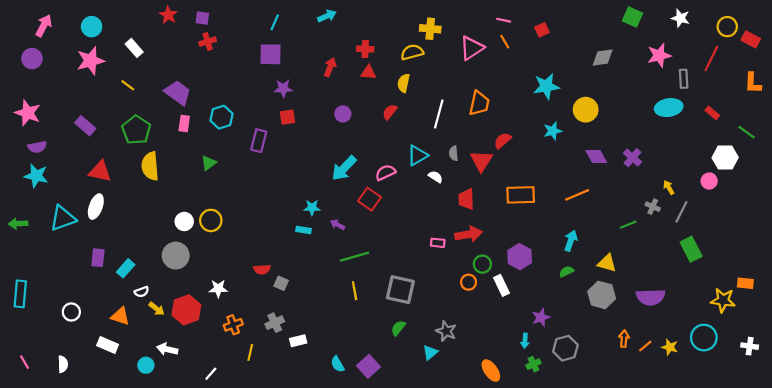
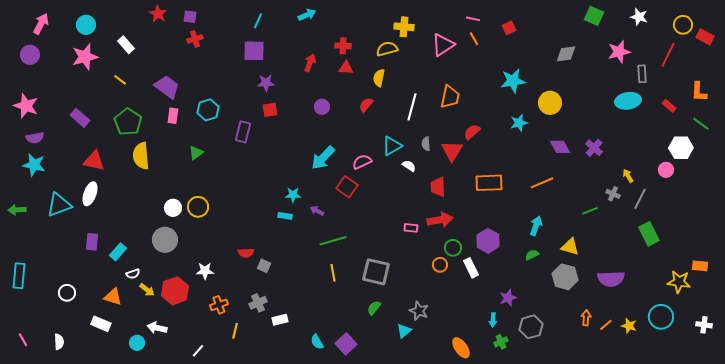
orange L-shape: (753, 83) -> (699, 92), moved

